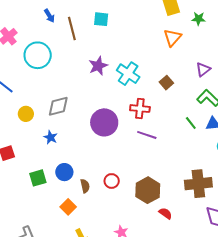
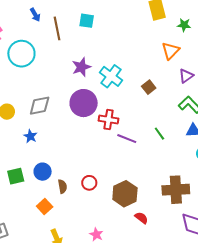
orange triangle: (172, 38) -> (171, 51), moved
red cross: (140, 109) -> (109, 120), moved
purple circle: (104, 122) -> (84, 103), moved
green line: (191, 123) -> (159, 134), moved

